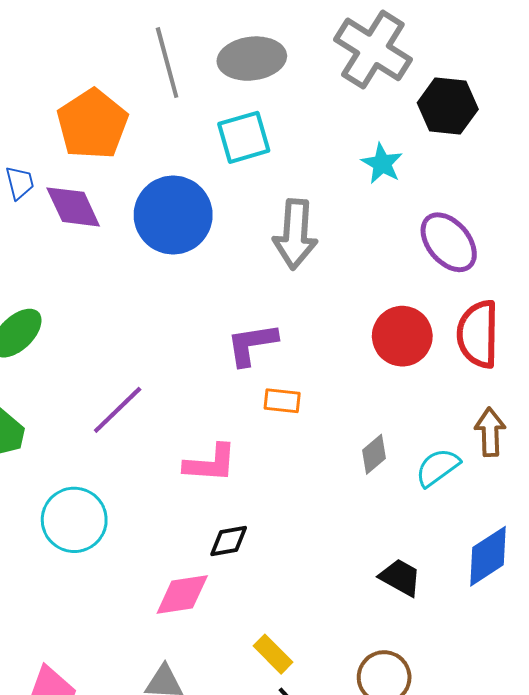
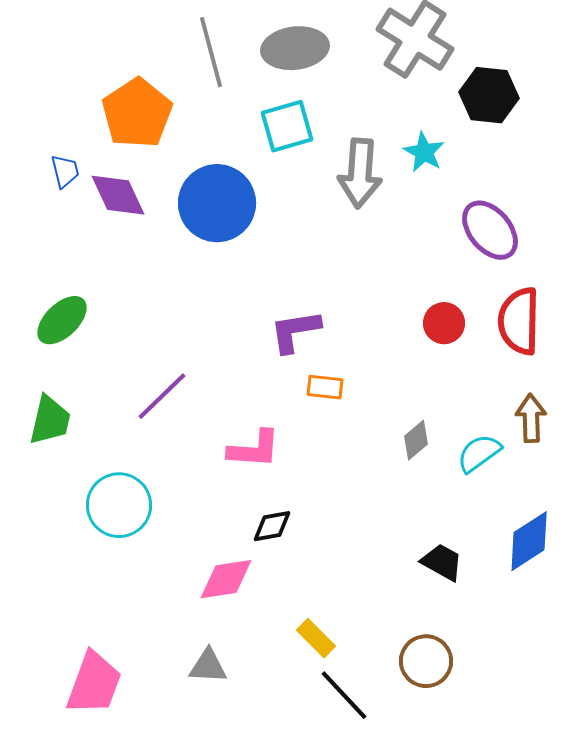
gray arrow: (295, 234) -> (360, 173), moved
red circle: (402, 336) -> (444, 323), size x0.7

